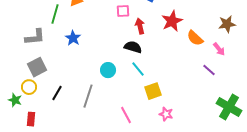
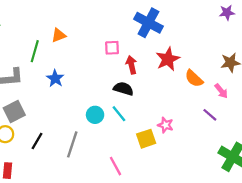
cyan line: (138, 69) -> (119, 114), moved
pink star: (166, 114) -> (166, 125), moved

